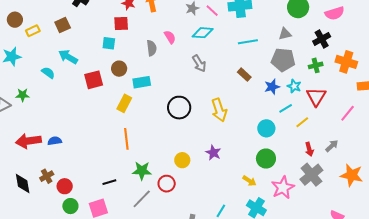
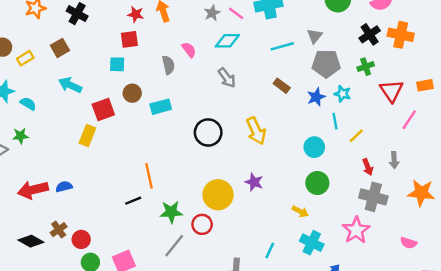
gray triangle: (285, 34) -> (315, 36), moved, turned -32
orange cross: (346, 62) -> (401, 35), moved
cyan semicircle: (48, 73) -> (28, 104), moved
red triangle: (316, 97) -> (392, 91), moved
yellow rectangle: (124, 103) -> (87, 136), moved
cyan line: (286, 108) -> (335, 121), turned -64
gray arrow: (332, 146) -> (394, 160), turned 136
yellow circle: (182, 160) -> (218, 195), size x1.6
gray cross: (311, 175) -> (373, 197), turned -30
black line: (109, 182) -> (133, 201), moved
black diamond: (23, 184) -> (31, 241), turned -45
pink star: (283, 188) -> (356, 230), moved

